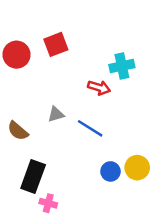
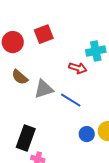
gray triangle: (56, 114) -> (44, 89), size x1.5
brown semicircle: (18, 131) -> (20, 77), moved

